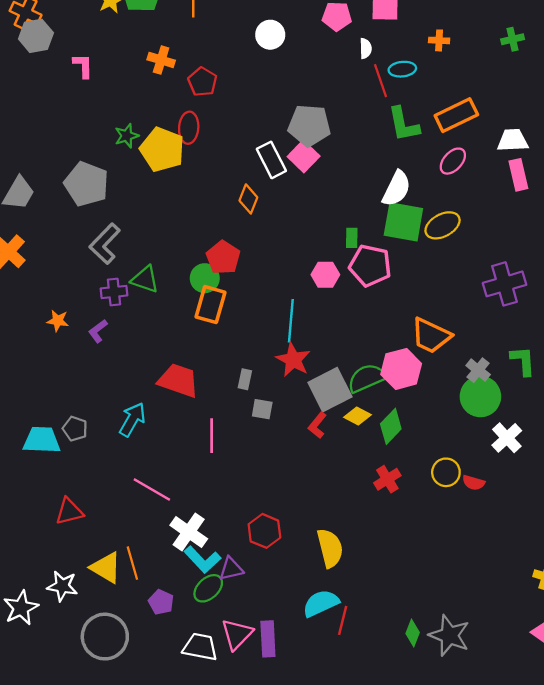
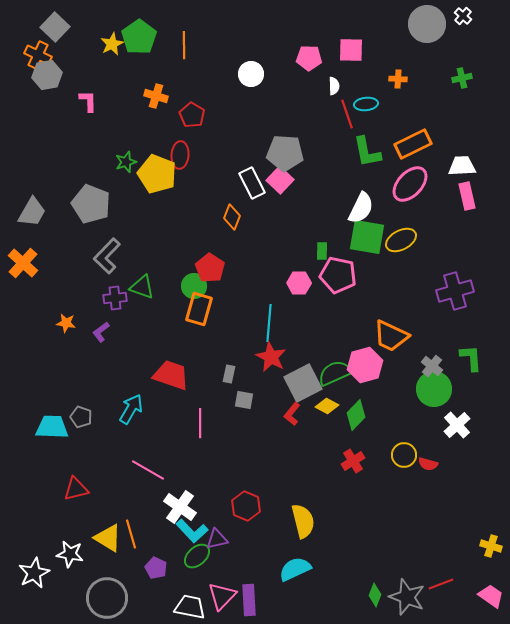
pink ellipse: (453, 161) -> (410, 184), size x1.5
red line: (343, 620) -> (441, 584), moved, turned 55

